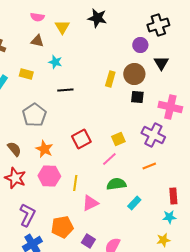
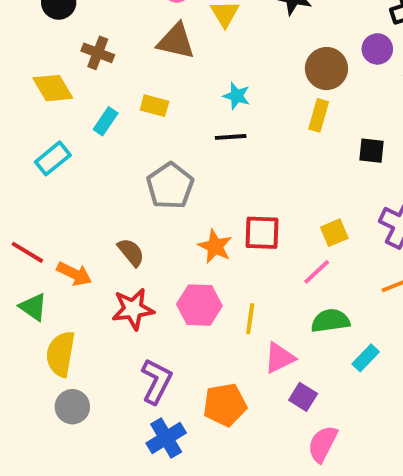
brown triangle: (37, 41) -> (176, 41), size x1.5
cyan star: (55, 62) -> (237, 96), moved
brown circle: (134, 74) -> (326, 69), moved
red square: (81, 139) -> (262, 233), turned 30
orange star: (44, 149) -> (215, 246), moved
red star: (15, 178) -> (133, 309), turned -30
purple square: (88, 241) -> (303, 397), moved

